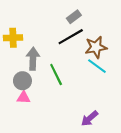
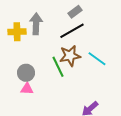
brown star: (96, 47) -> (70, 56), moved
gray arrow: (33, 59) -> (36, 24), moved

